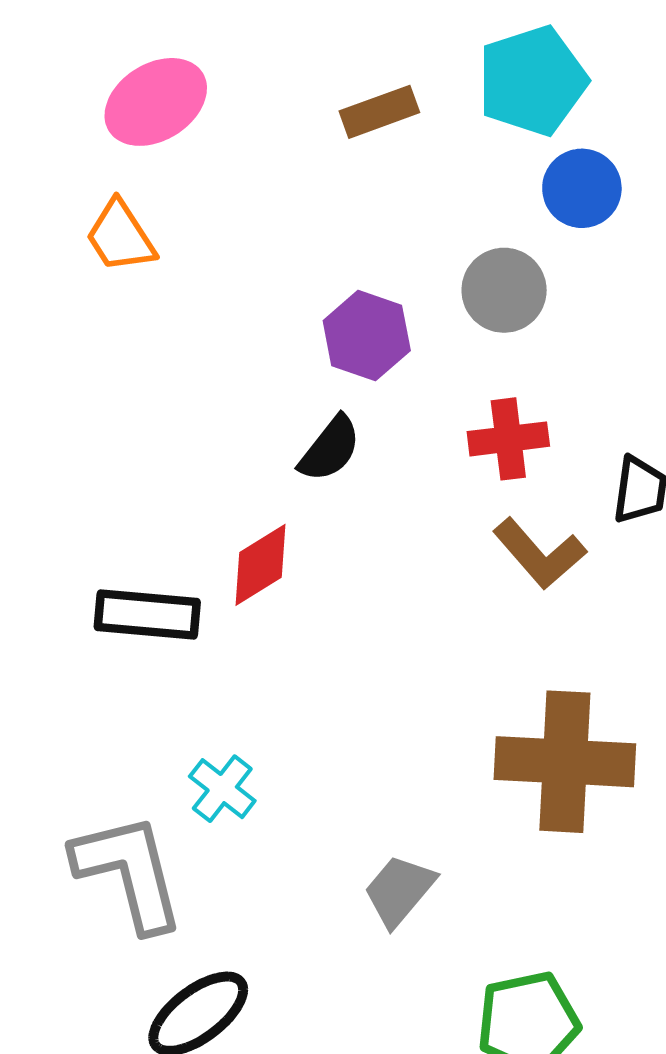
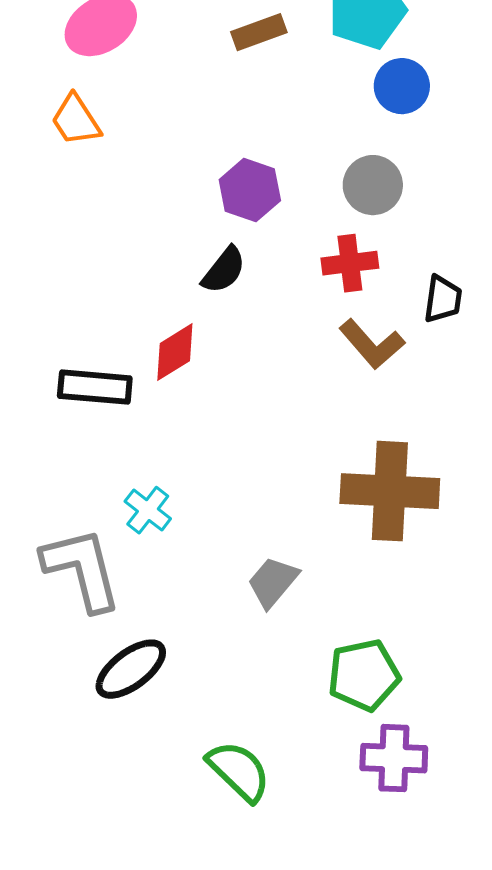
gray circle: (504, 290) -> (373, 185), moved

